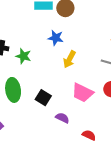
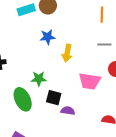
green star: (23, 56) -> (39, 79), moved
purple semicircle: (62, 118) -> (68, 111), moved

